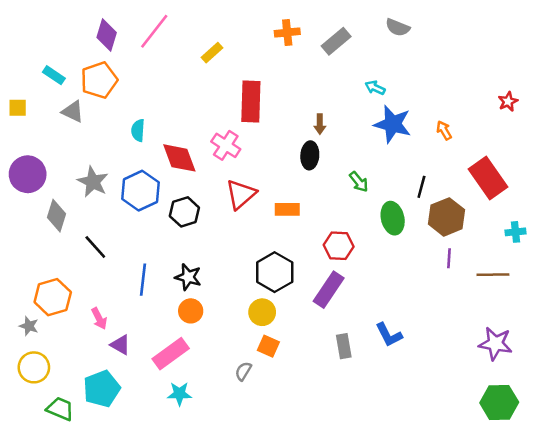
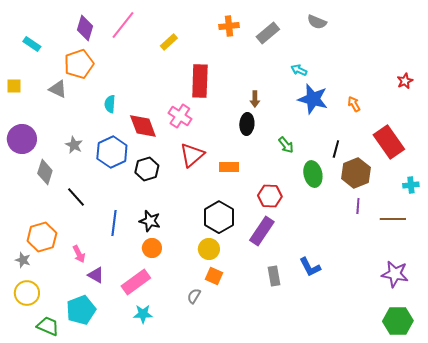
cyan rectangle: (54, 75) -> (32, 44), moved
gray star: (93, 182) -> (74, 145), size x0.7

